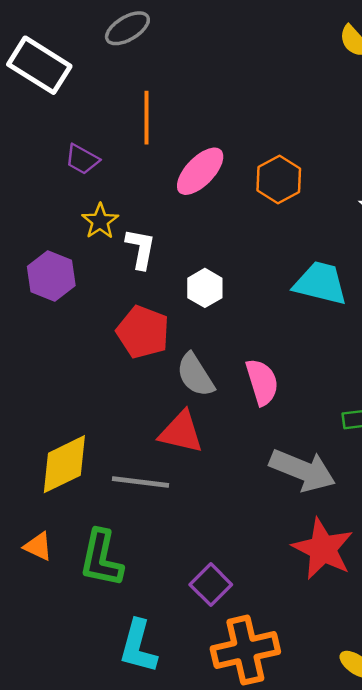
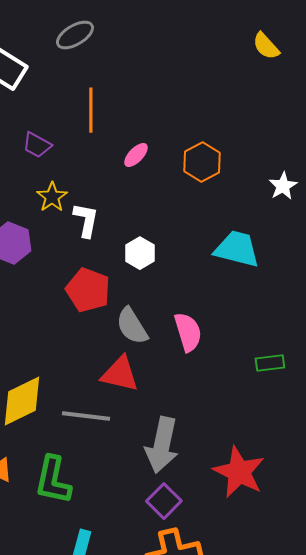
pink ellipse: (200, 171) -> (136, 155), size x0.6
gray arrow: (303, 470) -> (162, 445), moved, turned 80
purple square: (211, 585) -> (164, 501), moved

